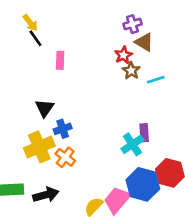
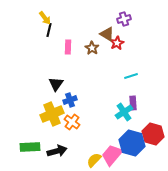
black line: (35, 38) -> (49, 30), turned 48
brown triangle: (144, 42) -> (107, 34), moved
brown star: (131, 71) -> (92, 48), moved
cyan line: (156, 80) -> (131, 76), moved

